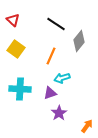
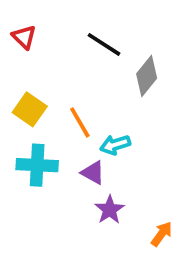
yellow square: (16, 49) -> (30, 109), moved
orange line: (51, 56) -> (80, 122), moved, turned -54
purple triangle: (50, 93) -> (93, 173), turned 48

